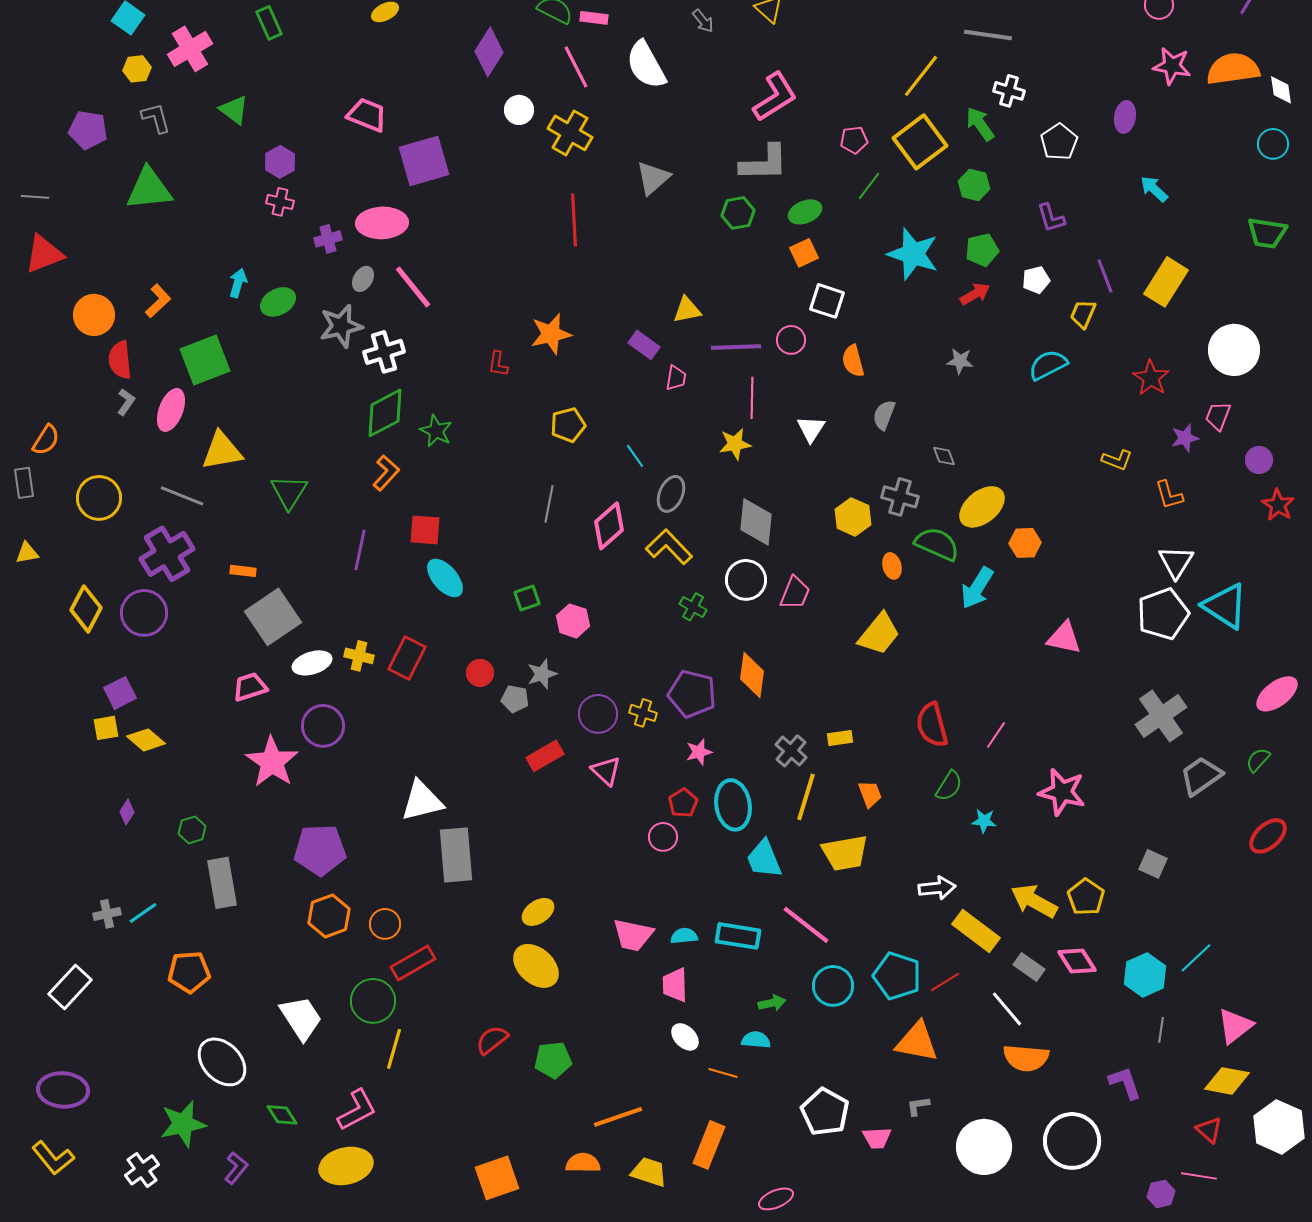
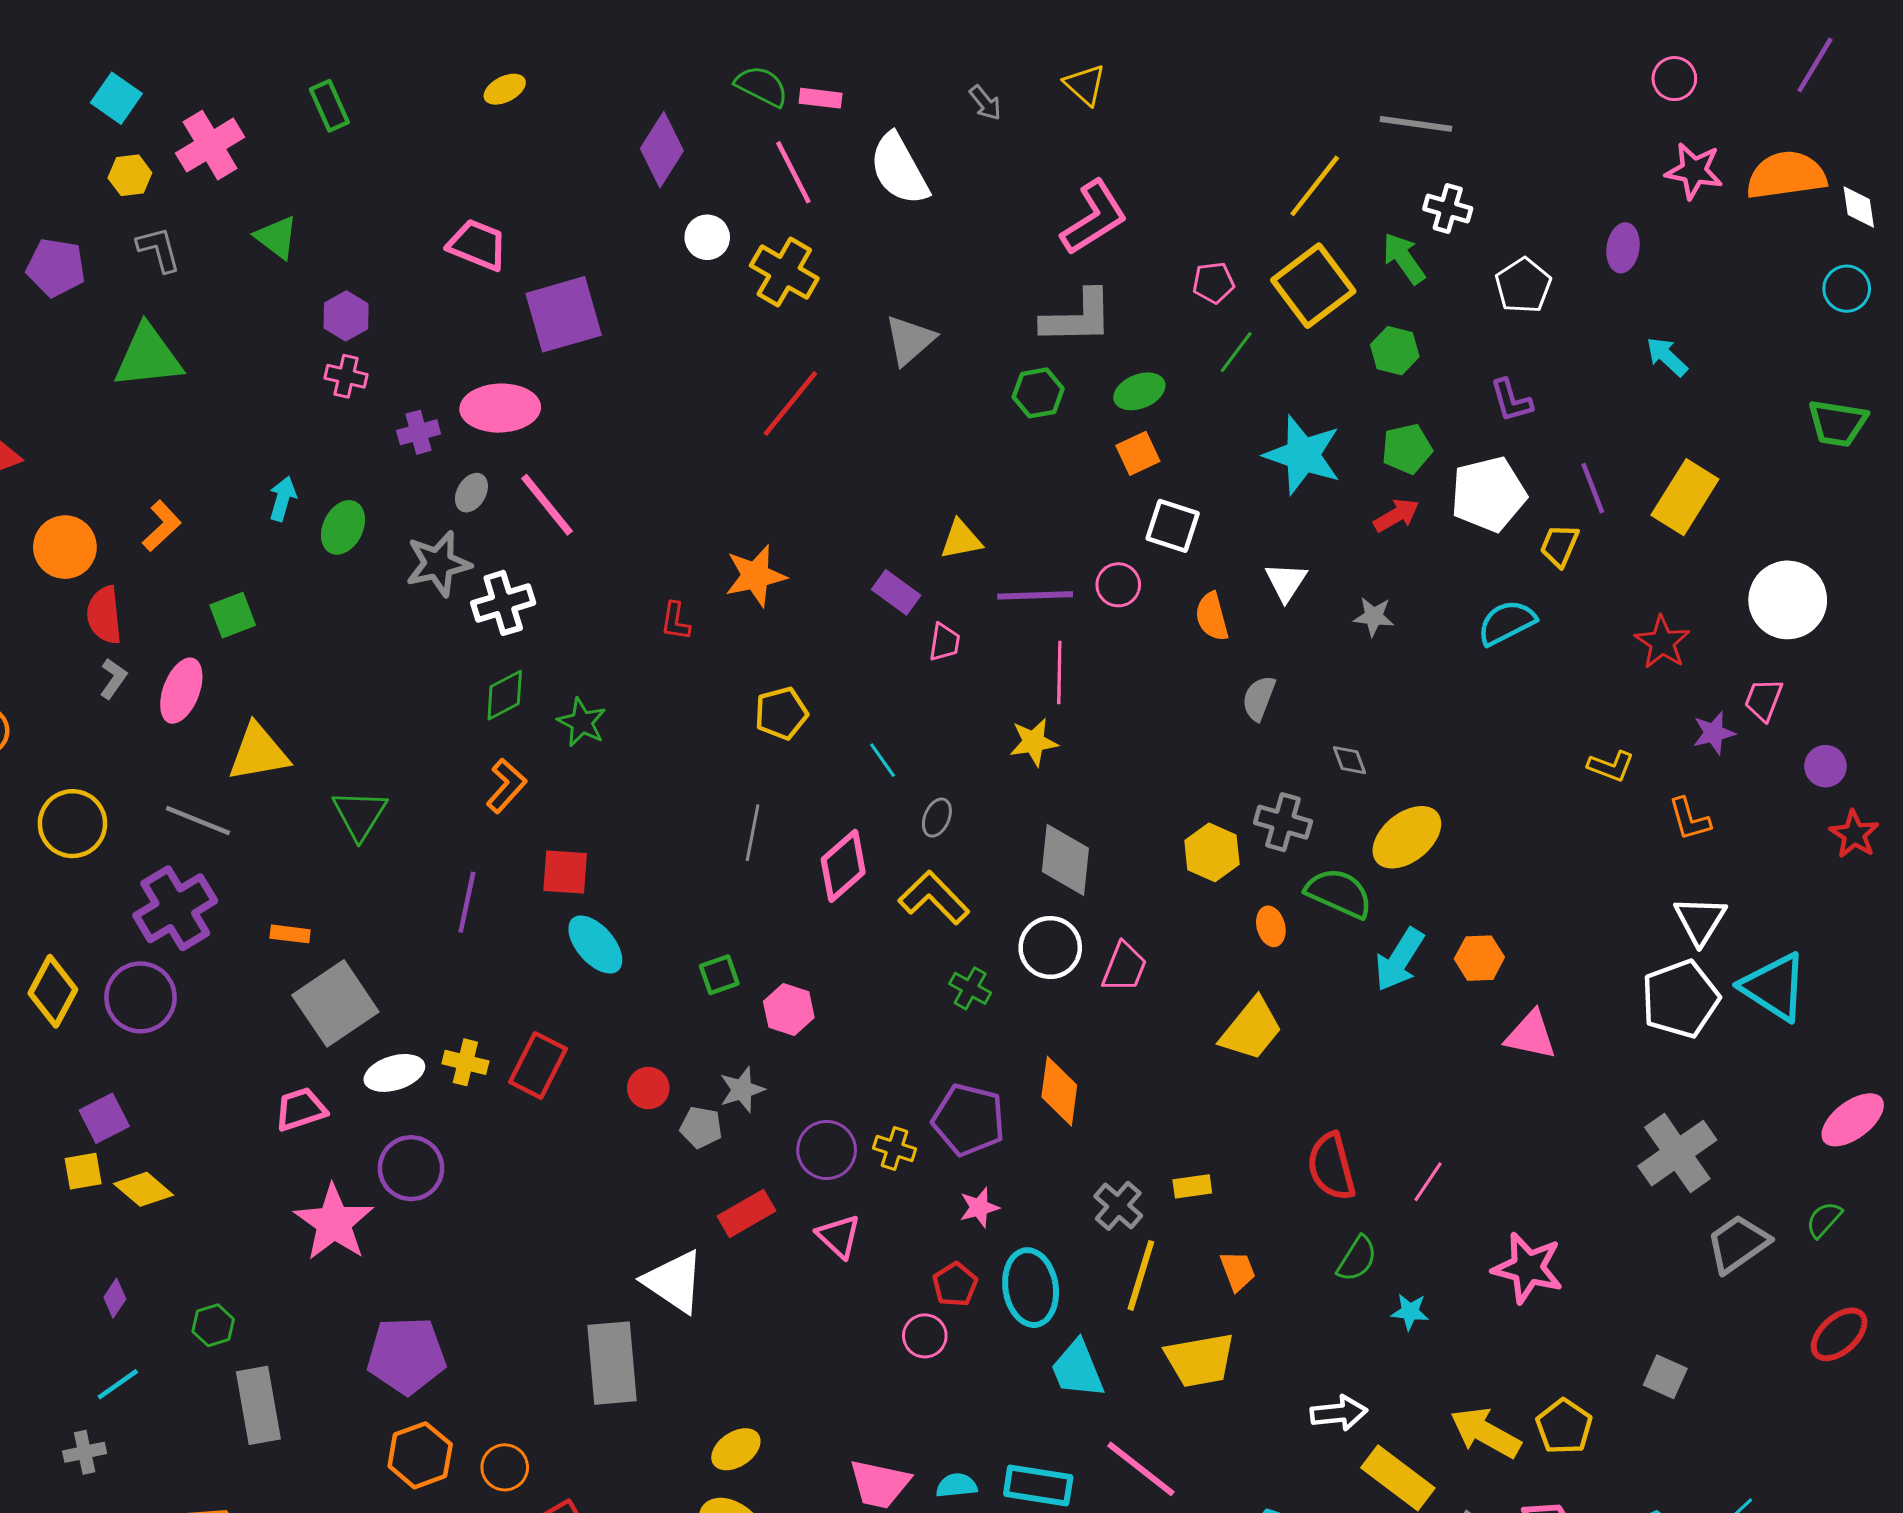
red line: (574, 220) -> (790, 403), turned 42
white pentagon: (1036, 280) -> (1488, 494), size x1.8
green ellipse: (278, 302) -> (343, 527), turned -36
green square: (205, 360) -> (233, 615), size x0.6
green diamond: (385, 413) -> (505, 695), size x0.7
white triangle: (811, 429) -> (1286, 582), moved
gray ellipse: (671, 494) -> (937, 818), size x0.7
orange hexagon: (1025, 543) -> (1479, 958), moved
white triangle: (422, 801) -> (674, 1281), moved, turned 48
cyan line: (143, 913) -> (118, 1384), moved

